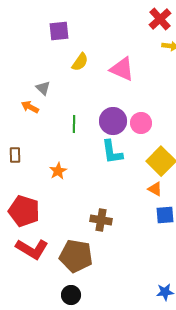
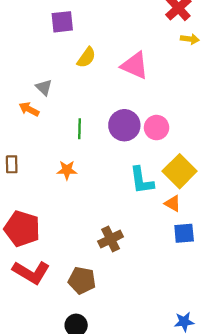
cyan L-shape: (112, 152) -> (142, 180), moved
orange star: (58, 171) -> (67, 170), moved, turned 30
brown cross: (101, 220) -> (111, 239), turned -35
brown pentagon: (76, 256) -> (82, 280), size x0.7

